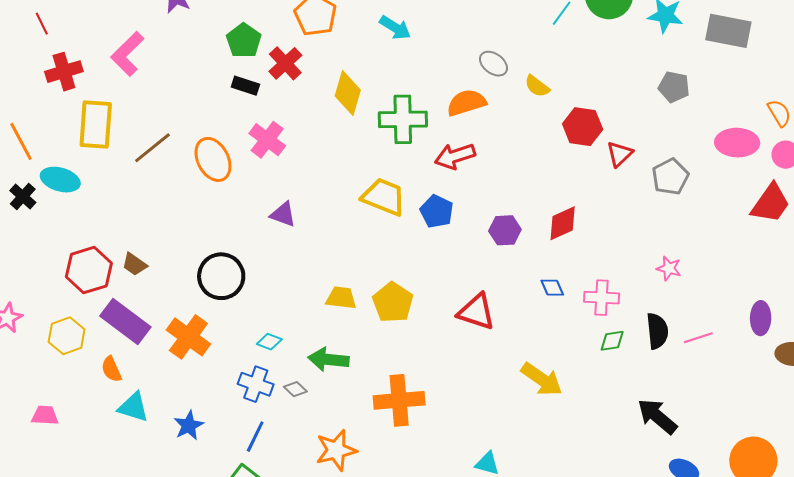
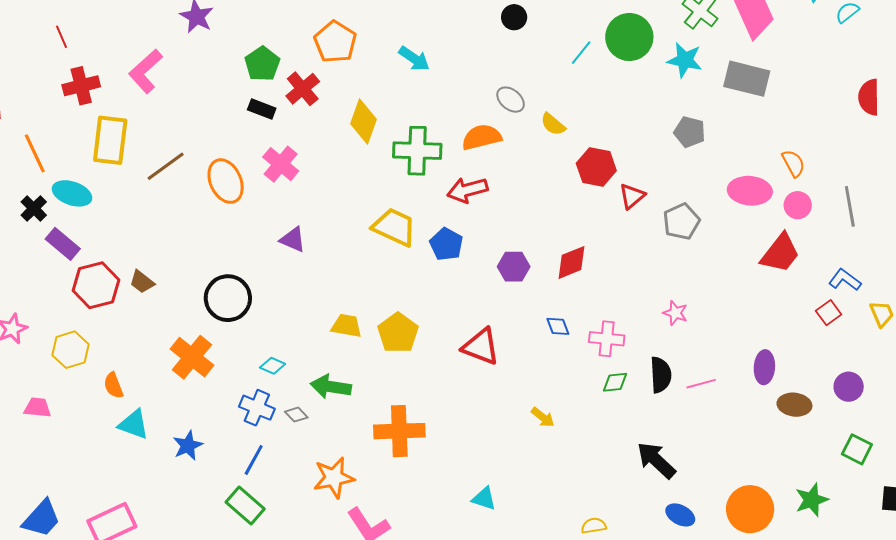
purple rectangle: (125, 321) -> (63, 244), moved, size x0.7
yellow arrow: (542, 379) -> (543, 417), size x0.6
pink trapezoid: (45, 415) -> (38, 408), moved

